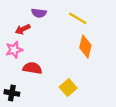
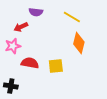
yellow square: (68, 88) -> (56, 66), moved, turned 35

